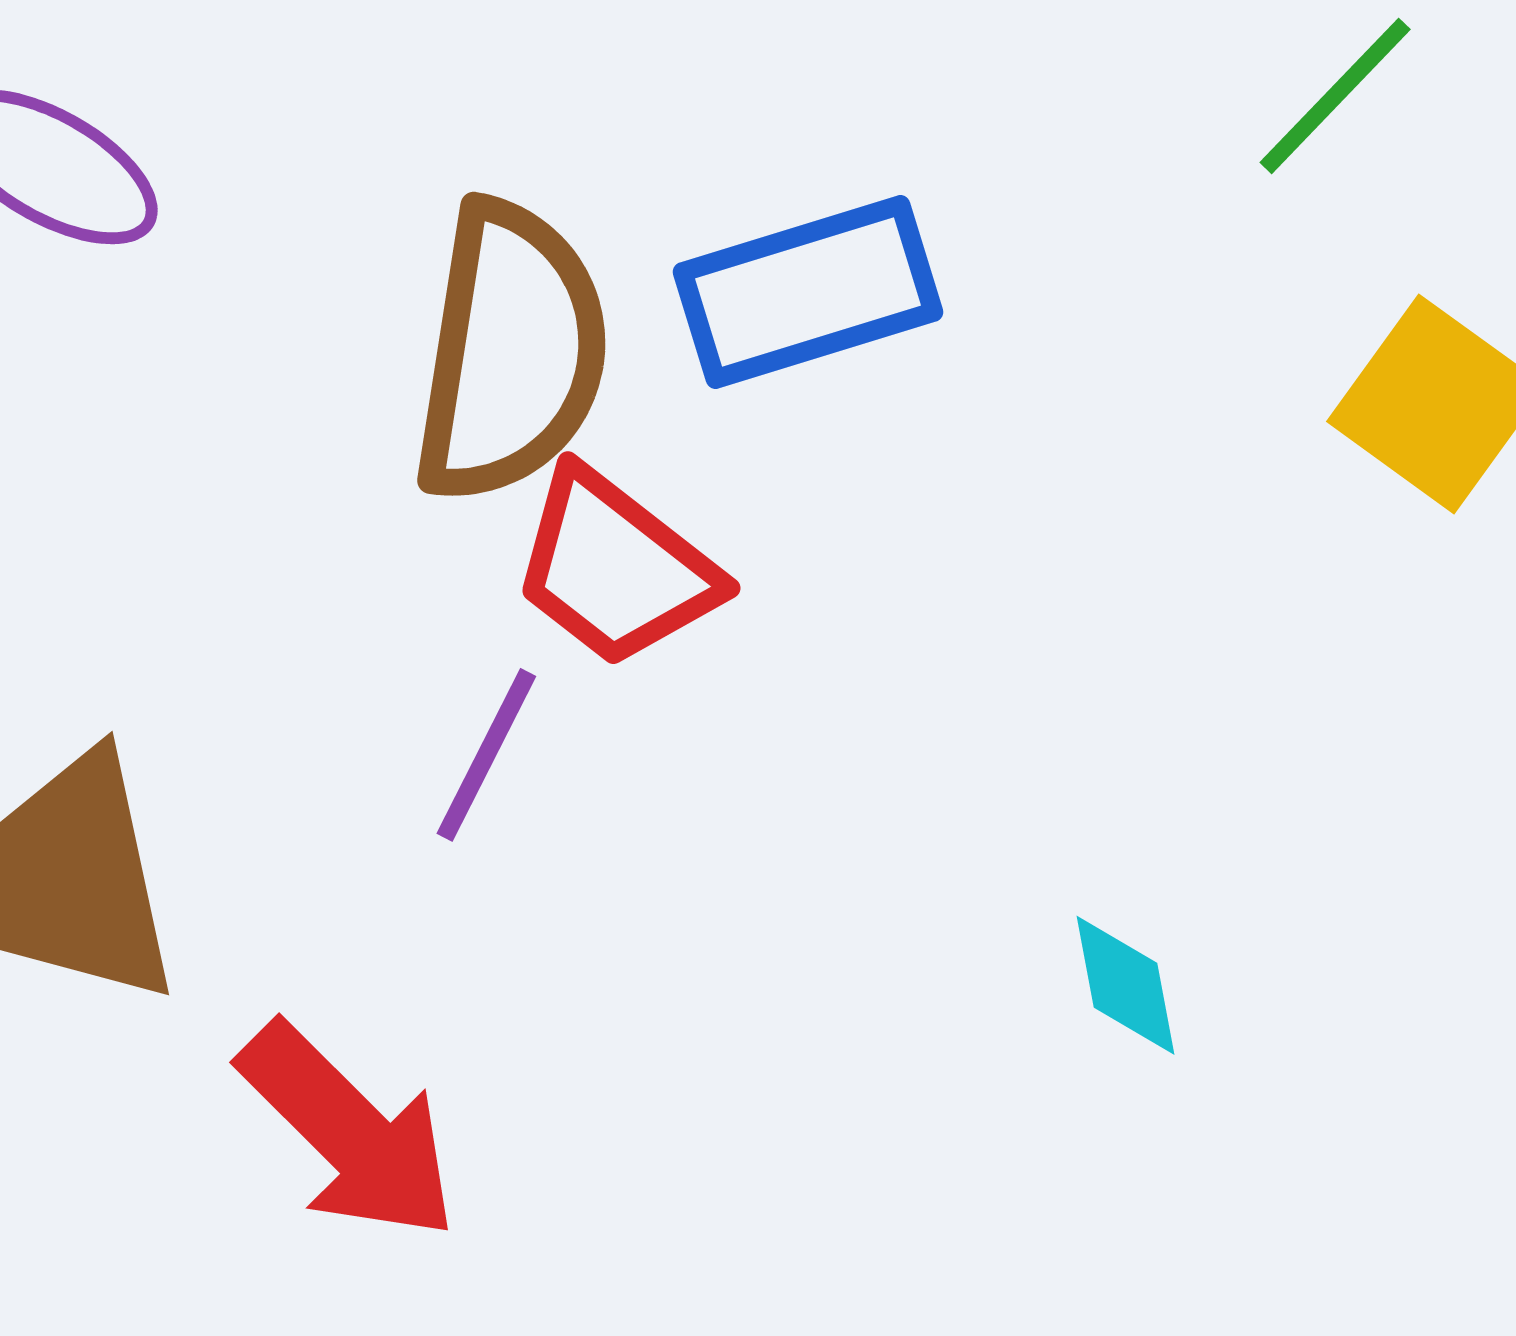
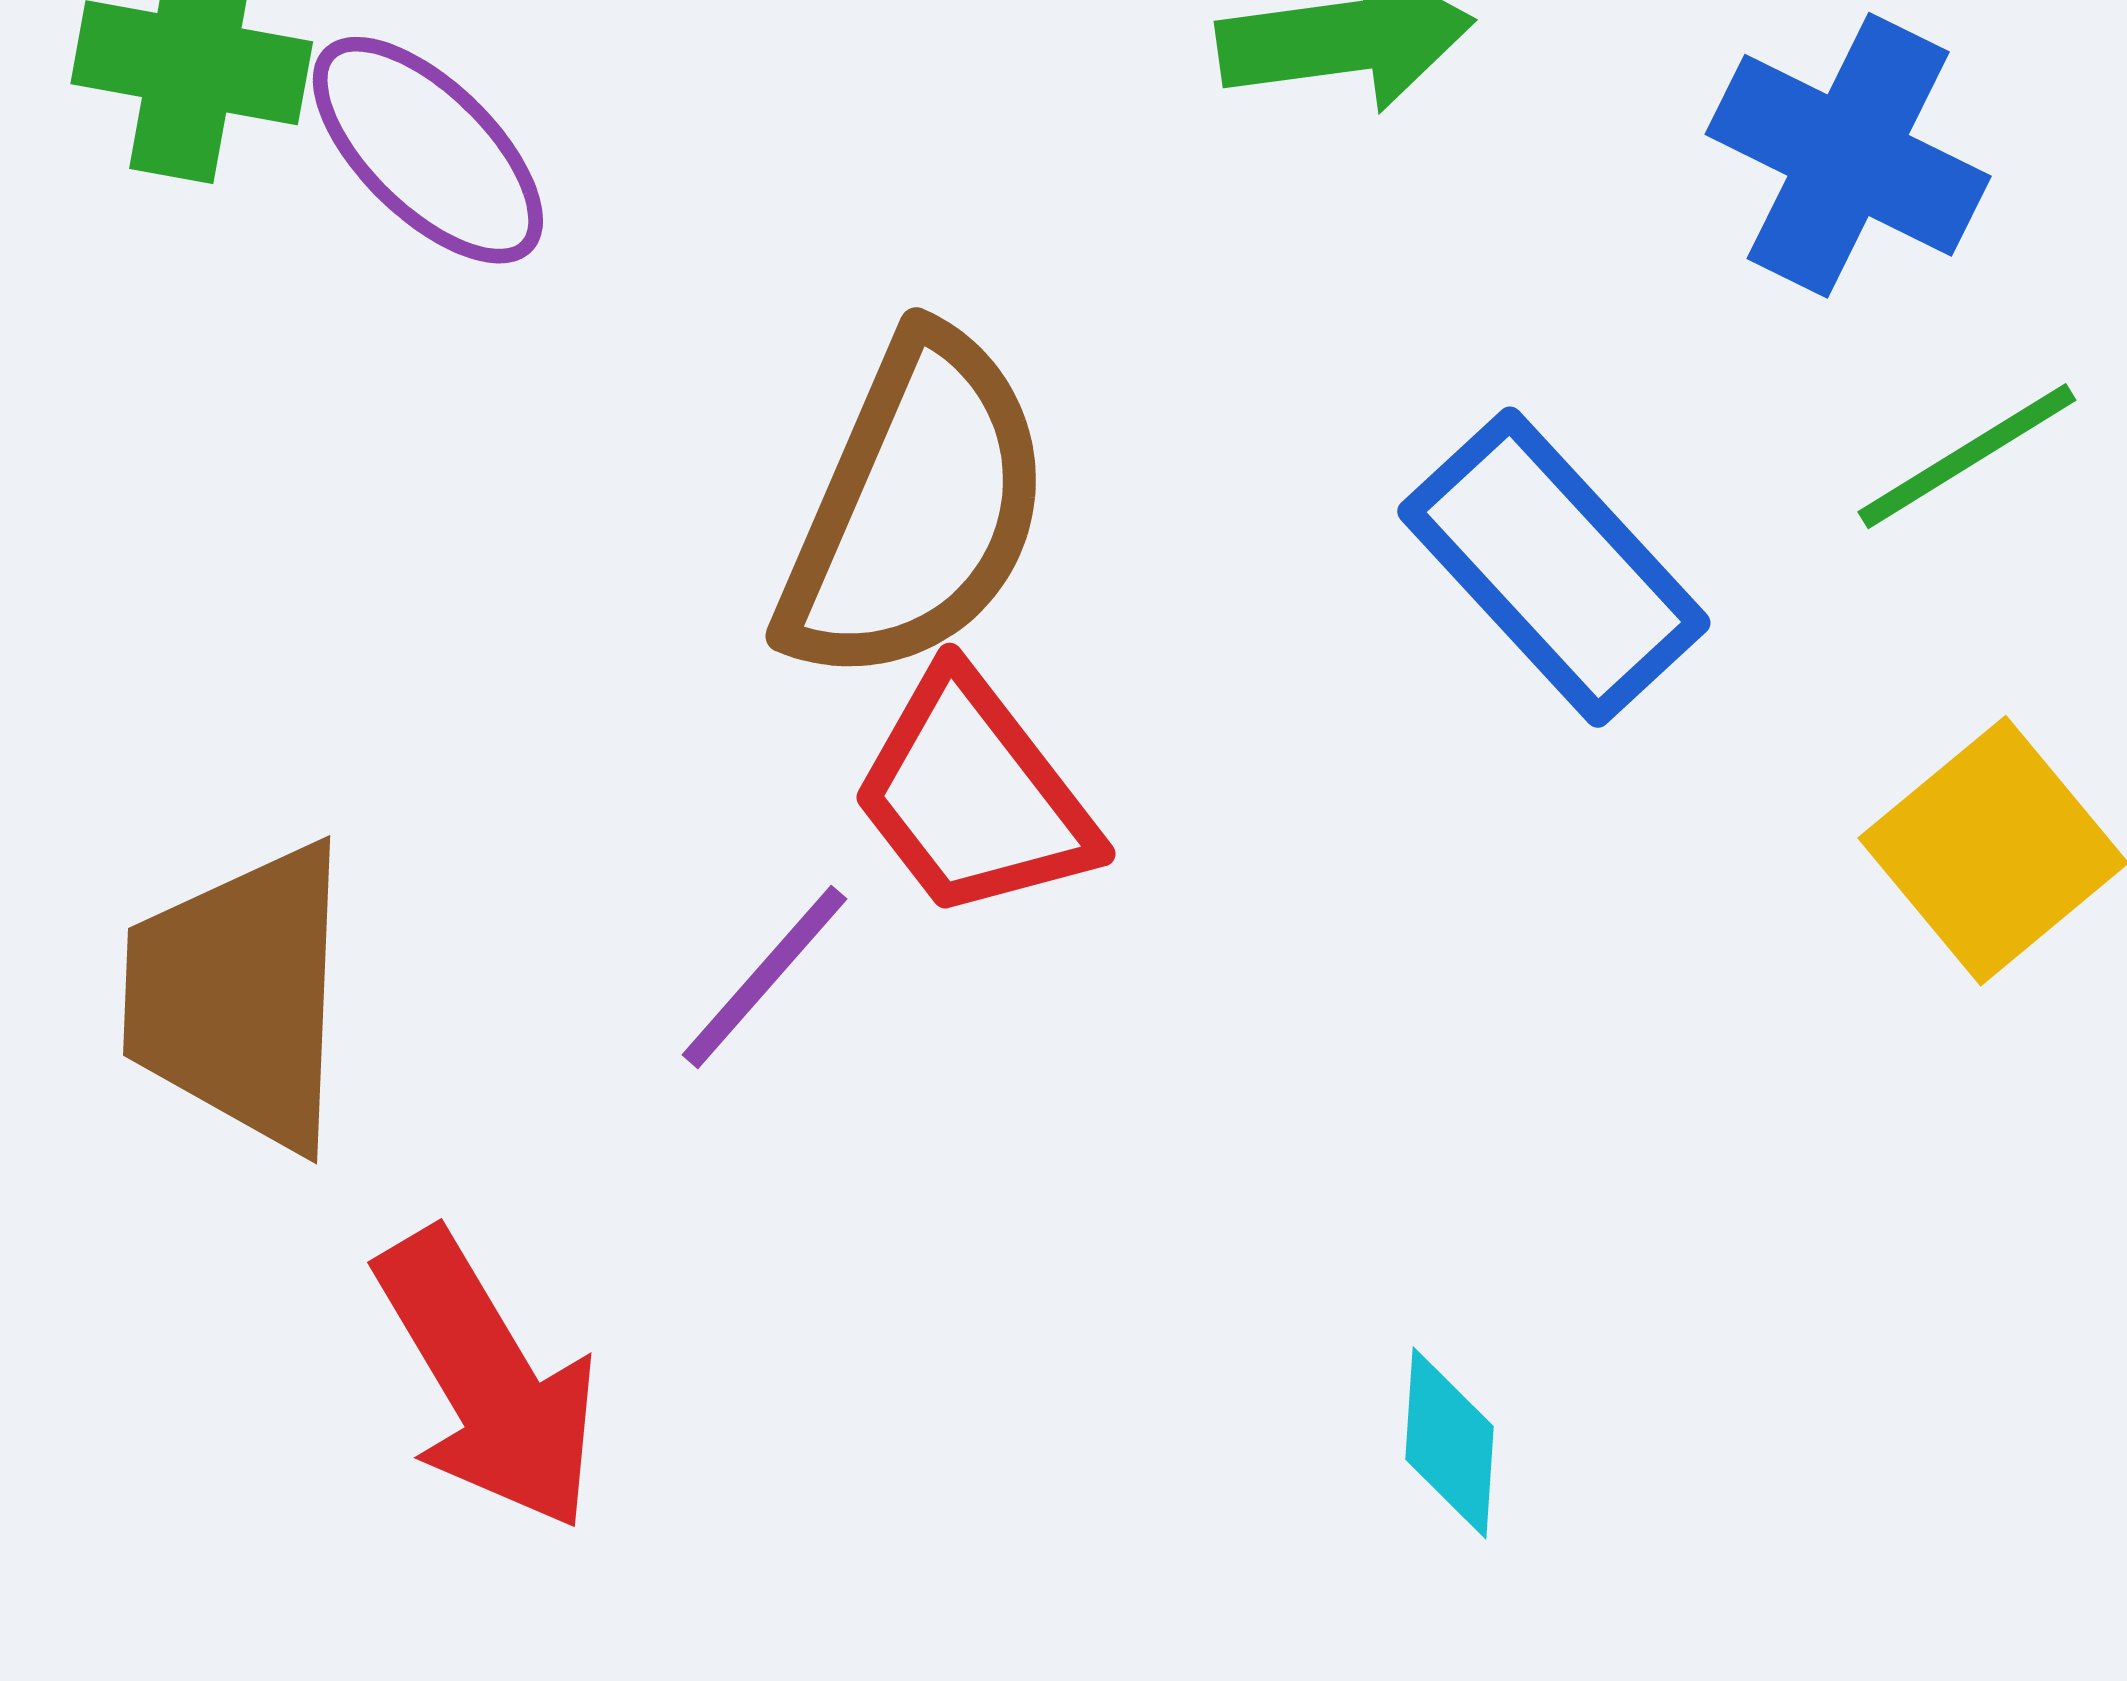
blue rectangle: (808, 292) -> (1554, 567), moved, turned 50

